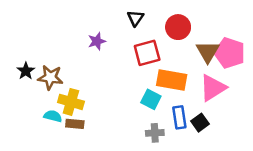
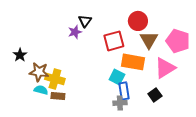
black triangle: (135, 18) -> (85, 21), moved
brown triangle: (208, 52) -> (149, 40), moved
brown star: (50, 77) -> (39, 72), moved
blue rectangle: (179, 117) -> (124, 91), moved

